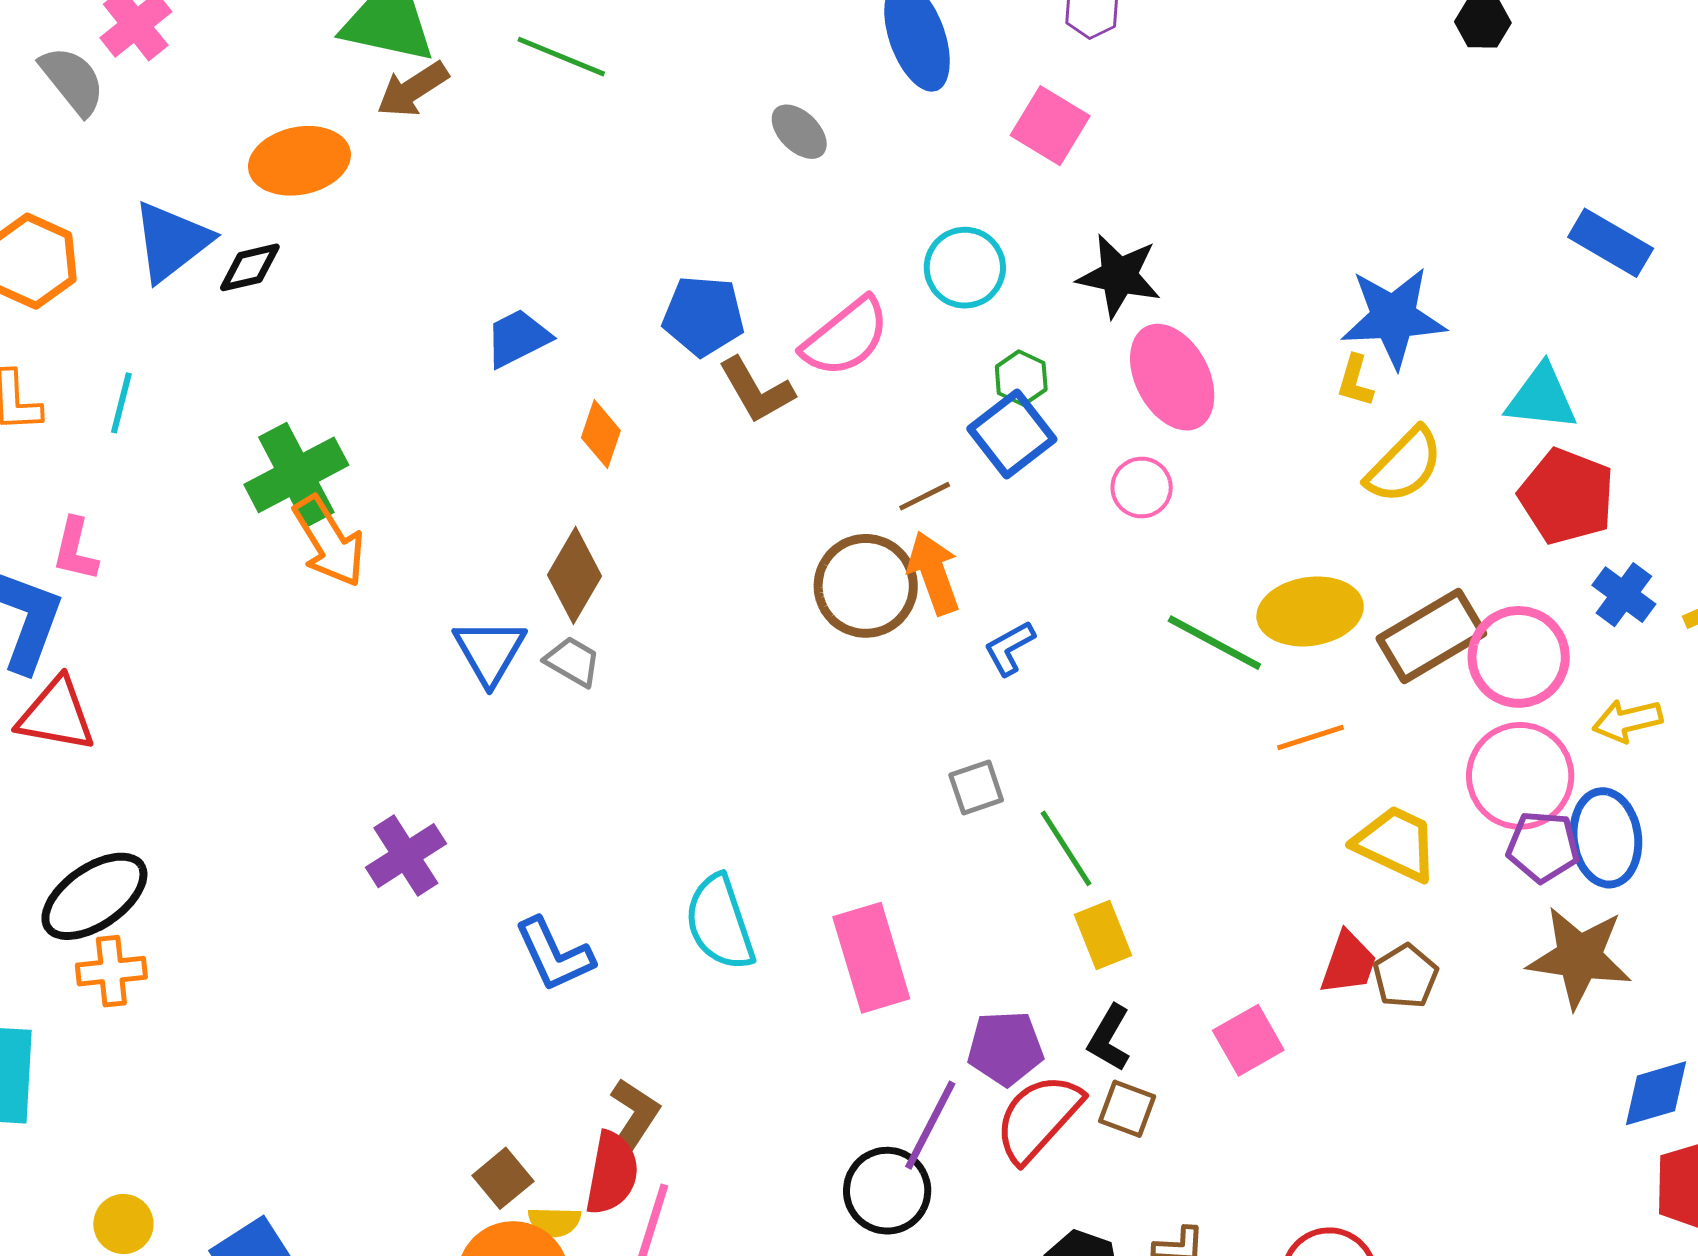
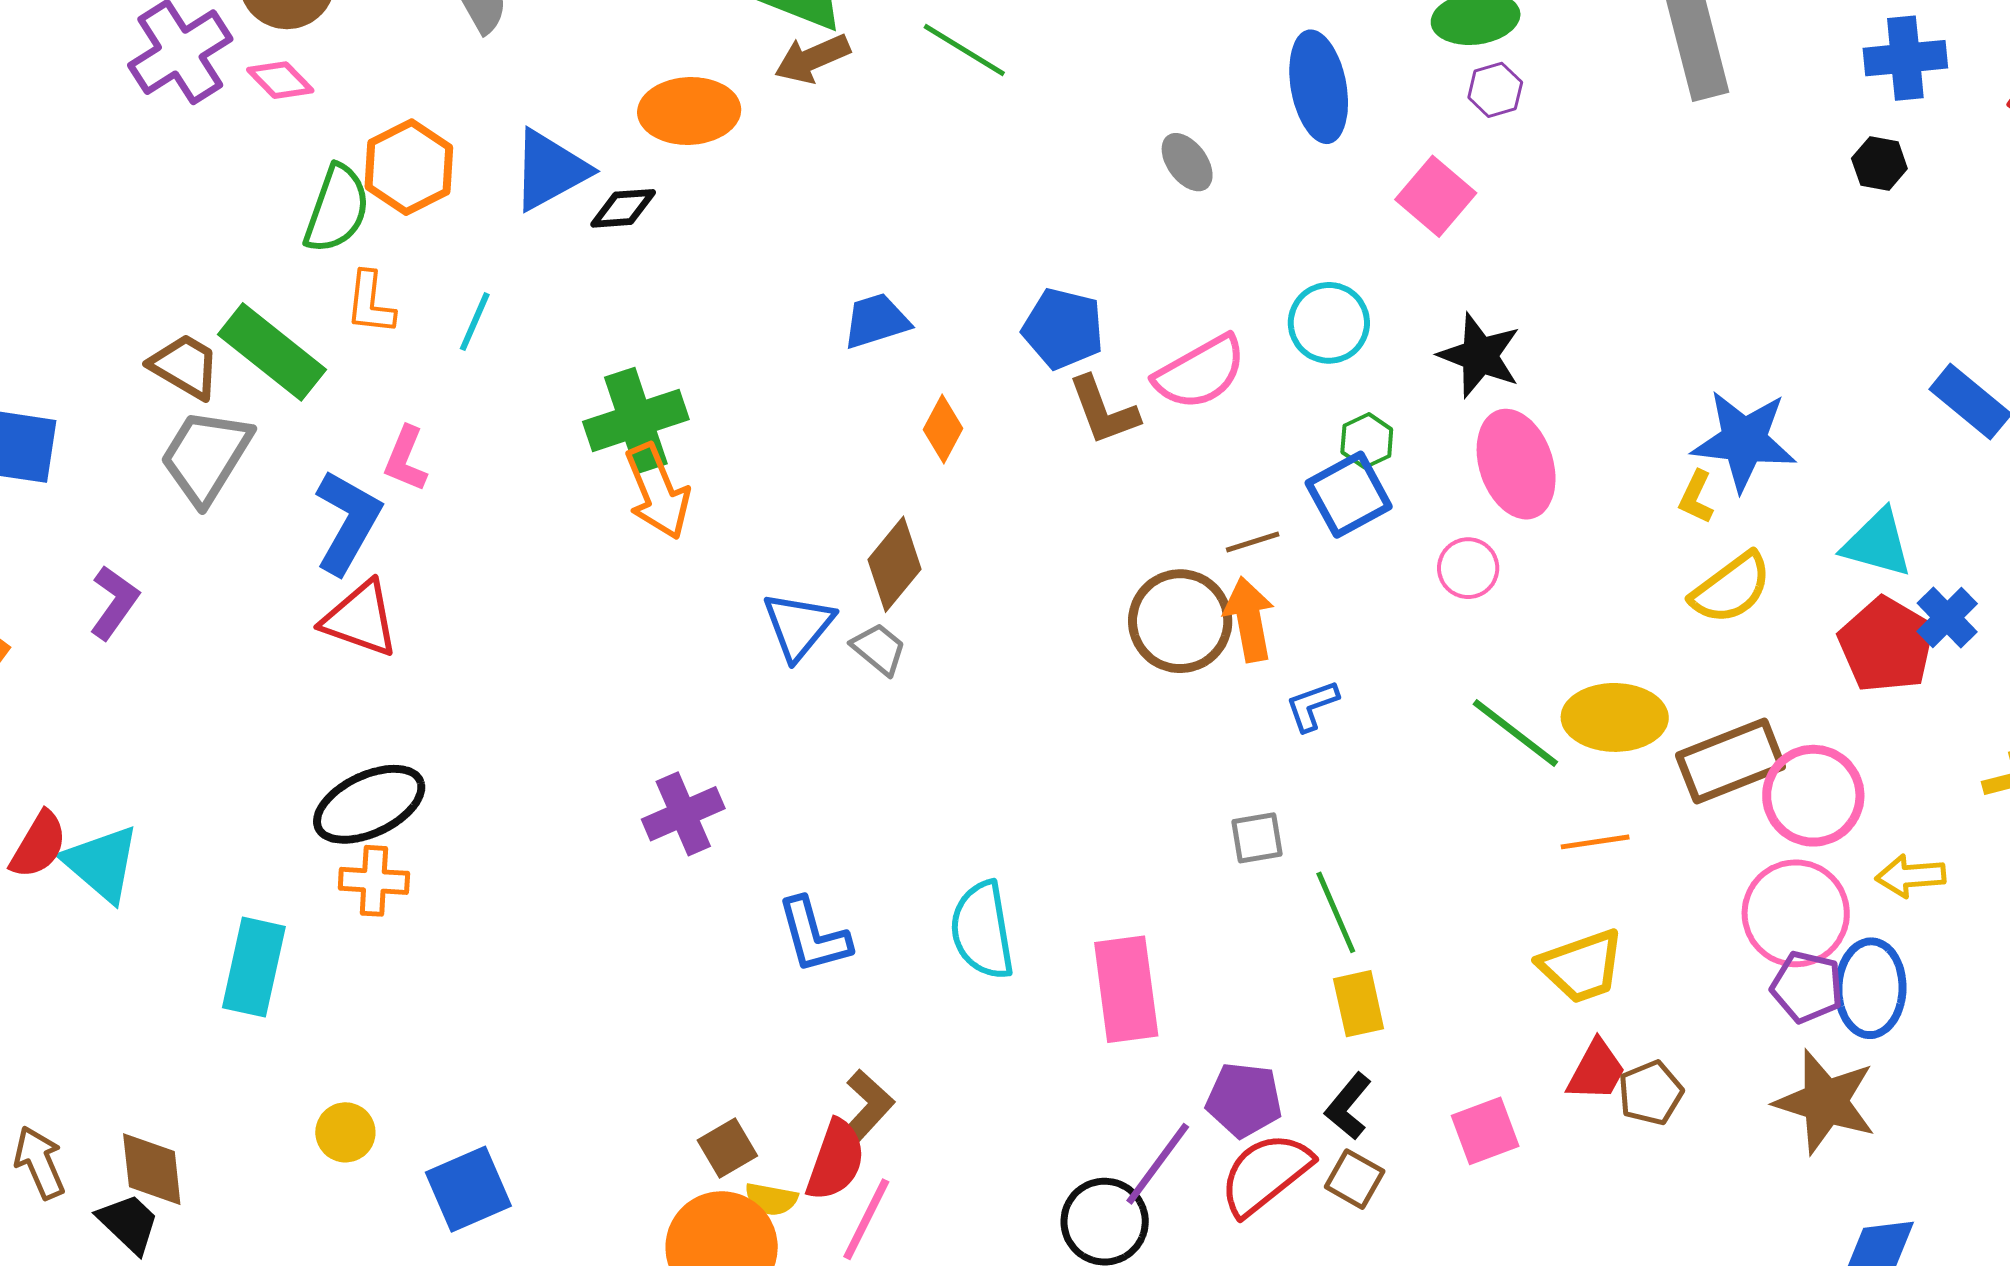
blue cross: (1624, 595) -> (1947, 617), moved
yellow trapezoid: (1396, 843) -> (1582, 966), moved, turned 126

